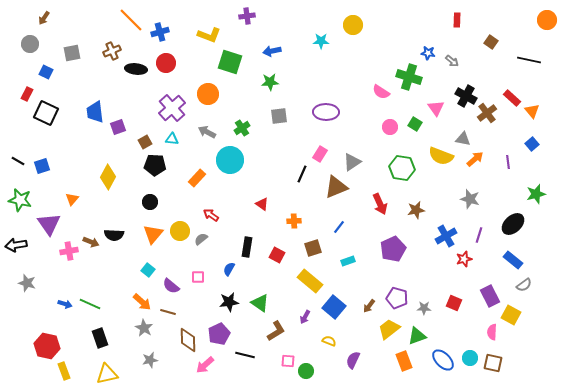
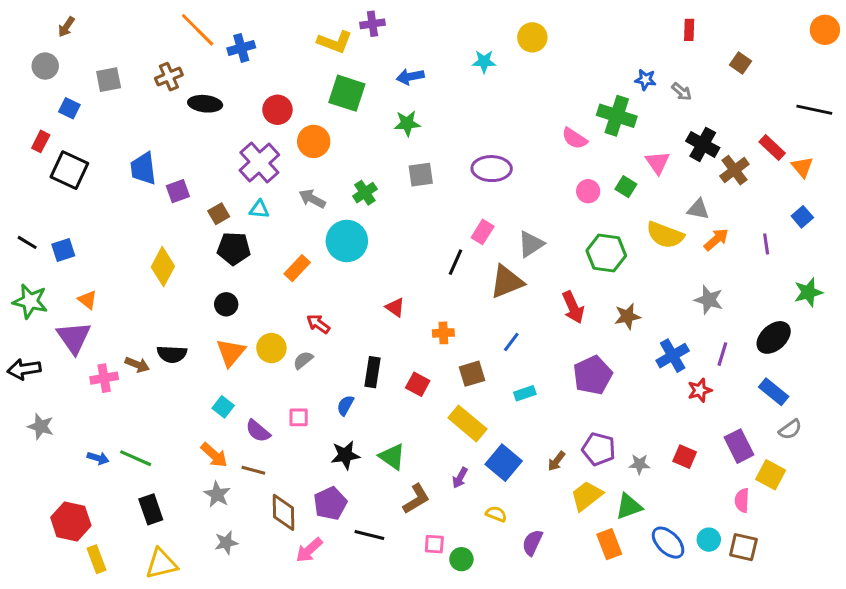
yellow L-shape: (209, 35) -> (335, 42), moved
black line: (529, 60) -> (814, 110), moved
red circle: (166, 63) -> (277, 110), moved
orange triangle: (72, 199) -> (87, 300), moved, turned -32

